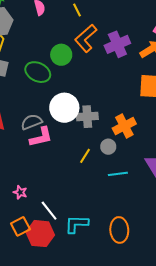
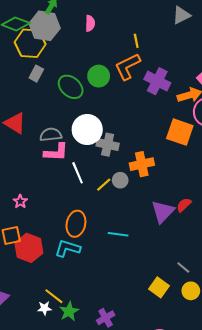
yellow line: (77, 10) -> (136, 41), moved
purple cross: (117, 44) -> (157, 81), turned 35
yellow line: (85, 156) -> (104, 185), moved
cyan line: (118, 174) -> (118, 234), moved
white line: (49, 211) -> (78, 173), moved
orange ellipse: (119, 230) -> (76, 224), moved

